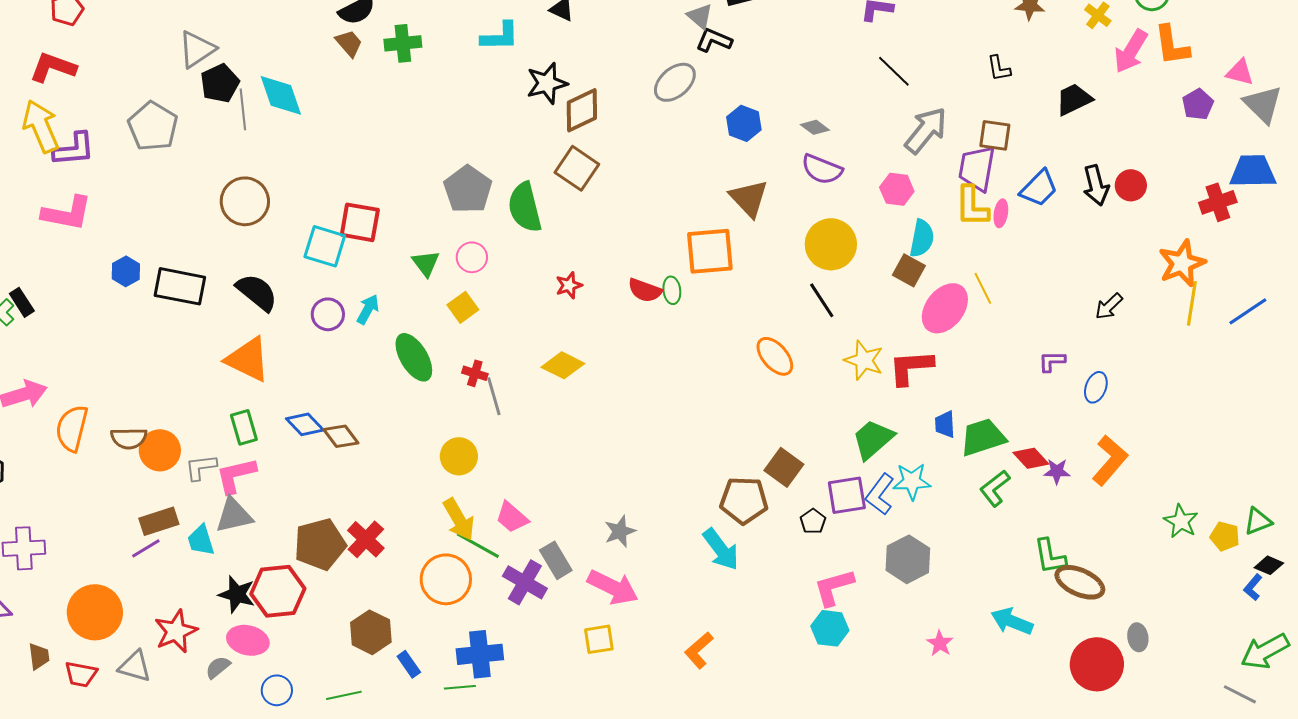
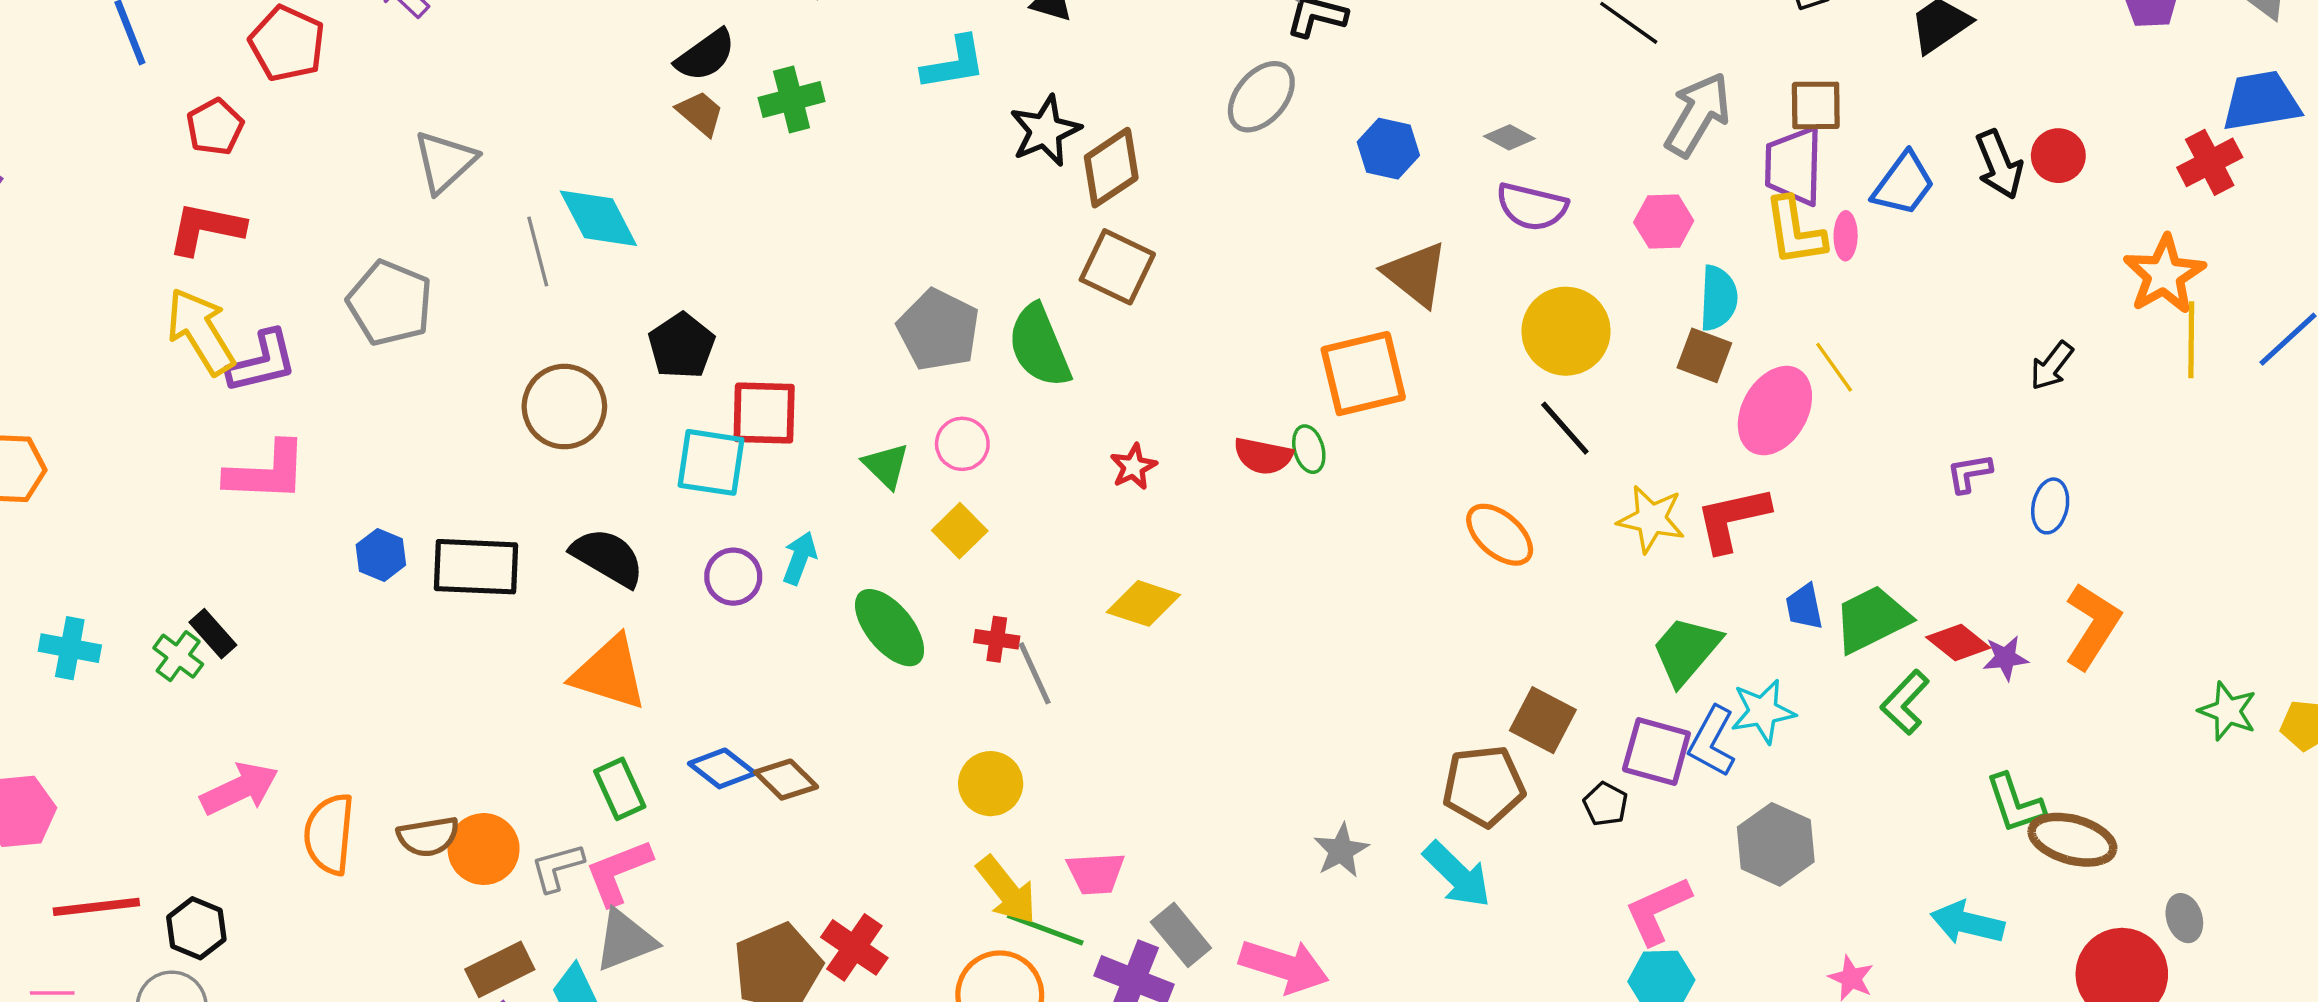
black pentagon: (220, 83) -> (681, 346), moved
purple square: (847, 495) -> (1656, 752), turned 33
pink trapezoid: (512, 517) -> (1096, 873), turned -36
gray star: (620, 531) -> (1341, 850), moved

